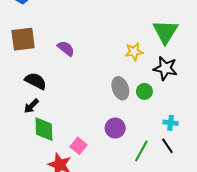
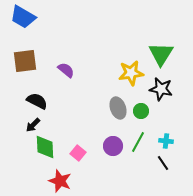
yellow star: (134, 52) -> (131, 73), size x1.4
pink square: (78, 146) -> (78, 153), moved
green line: (141, 151) -> (138, 142), moved

